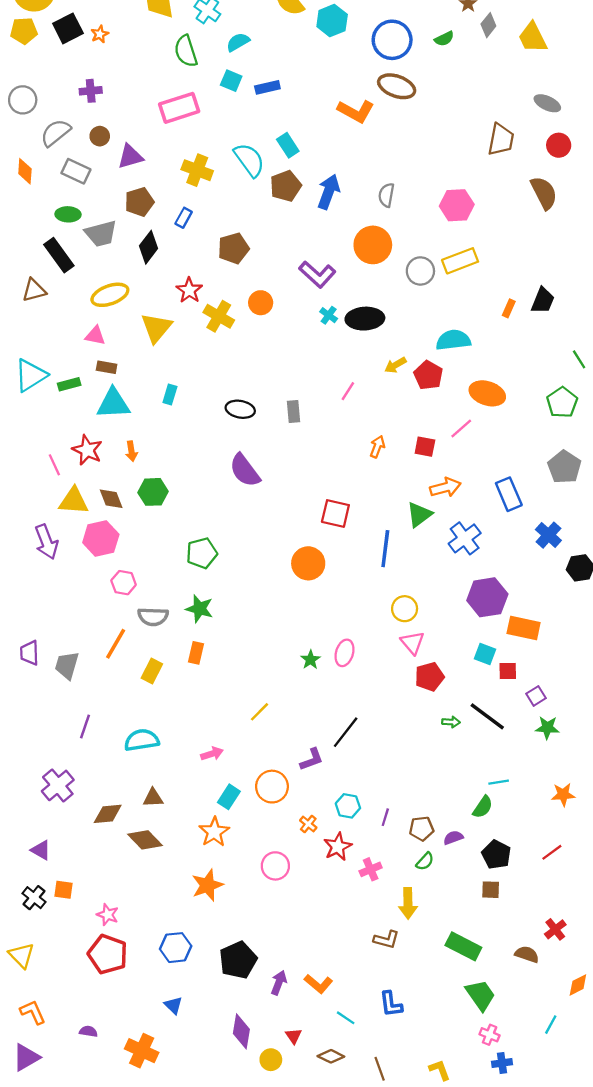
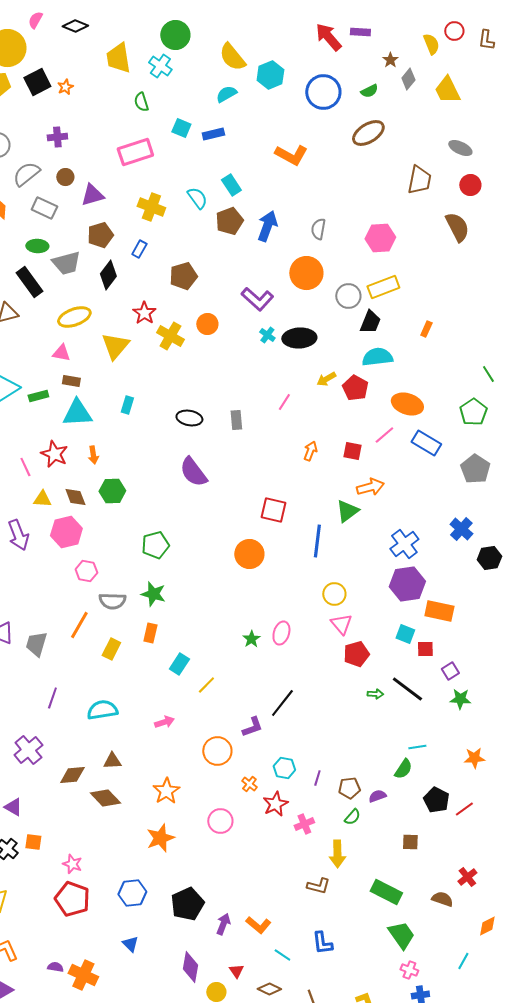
cyan semicircle: (238, 42) -> (226, 94), moved
green semicircle: (186, 51) -> (141, 102), size x0.7
brown ellipse: (397, 86) -> (368, 133), moved, turned -52
cyan semicircle: (249, 160) -> (197, 198), size x0.7
black trapezoid: (543, 300) -> (370, 322), moved
blue rectangle: (509, 494) -> (426, 443), moved, turned -36
yellow triangle: (74, 501) -> (42, 499), size x0.7
blue cross: (465, 538) -> (404, 544), moved
cyan rectangle: (229, 797) -> (179, 664), moved
black pentagon: (496, 855) -> (436, 800), moved
orange cross: (142, 1051) -> (83, 975), moved

